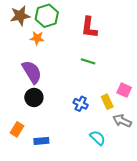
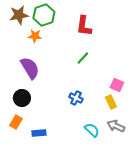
green line: (88, 61) -> (83, 58), turned -64
black circle: (34, 97) -> (22, 98), moved
yellow rectangle: (107, 102) -> (111, 102), moved
gray arrow: (122, 121) -> (116, 126), moved

